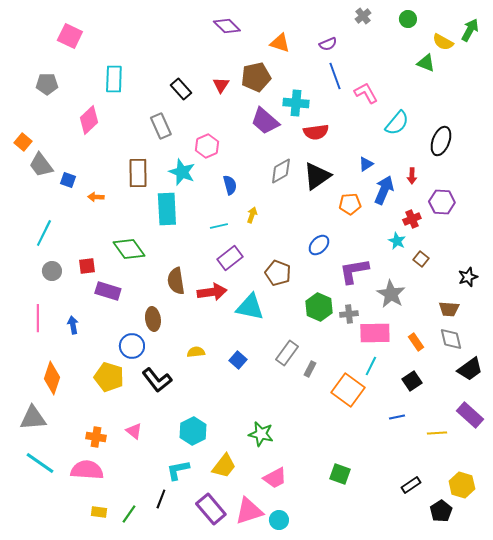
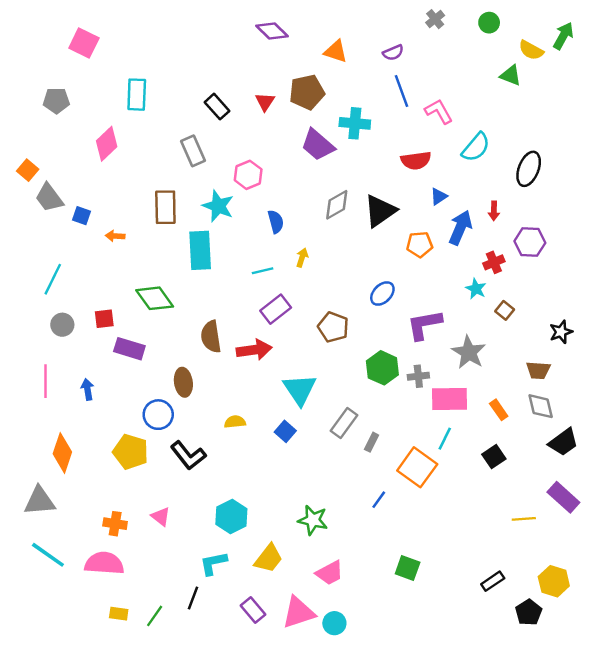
red semicircle: (316, 132) -> (416, 160), moved
cyan triangle: (250, 307) -> (300, 389), moved, turned 44
blue line: (397, 417) -> (379, 500), moved, turned -42
purple rectangle: (211, 509) -> (253, 610), size x0.7

